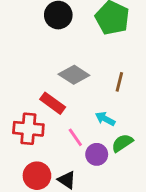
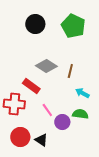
brown line: (119, 82) -> (70, 71), moved
cyan arrow: (105, 119) -> (82, 93), moved
green semicircle: (122, 143) -> (80, 114), turned 42

